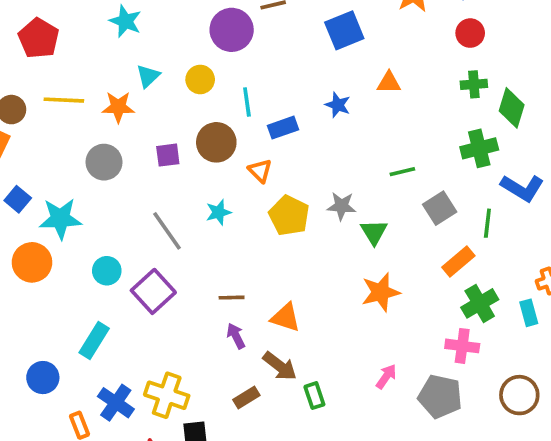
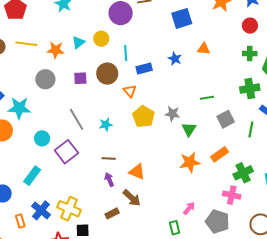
cyan triangle: (148, 76) -> (78, 42), moved
cyan star: (218, 212) -> (106, 125), moved
orange rectangle: (458, 261) -> (220, 154), moved
green rectangle: (314, 396) -> (175, 228), moved

